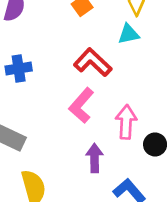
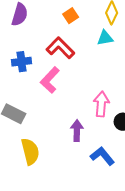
red L-shape: (93, 62) -> (60, 48), moved
pink L-shape: (81, 105) -> (50, 80), moved

